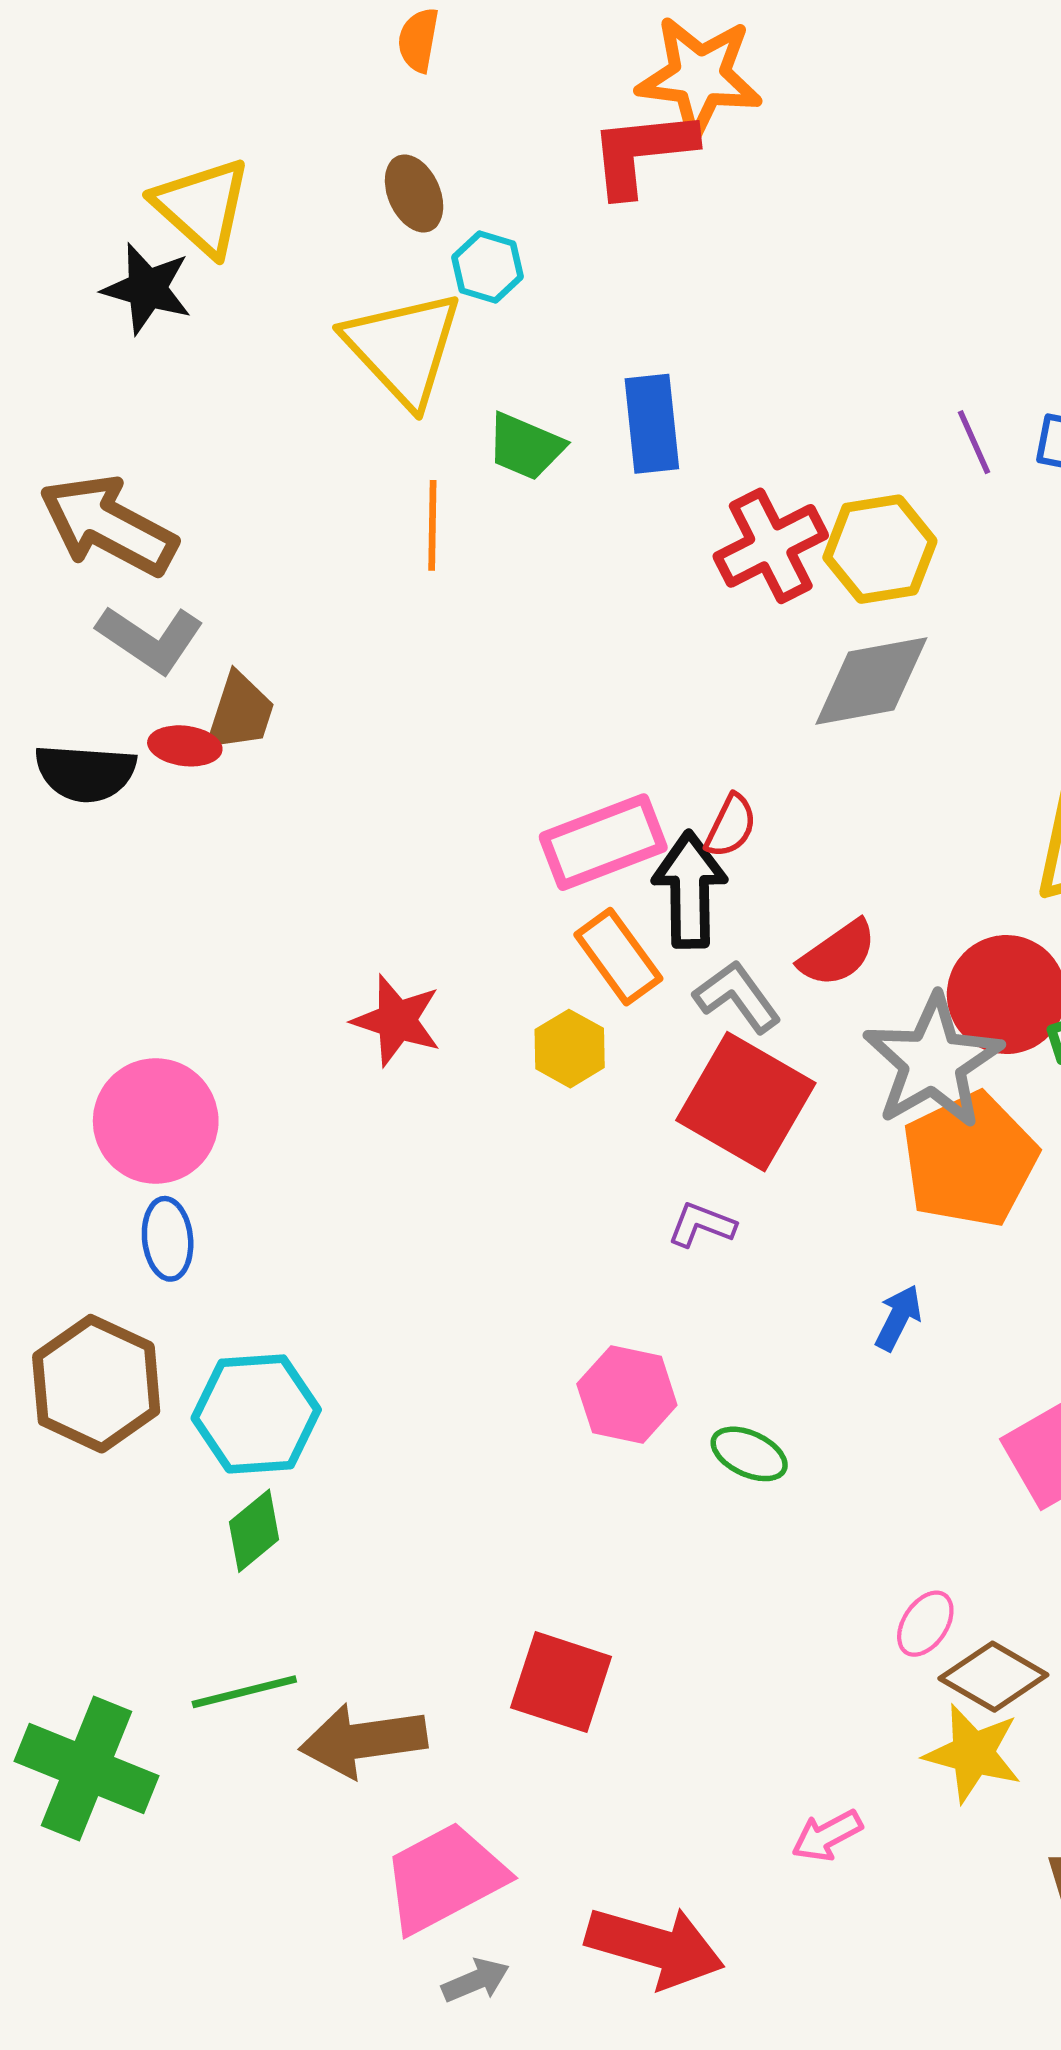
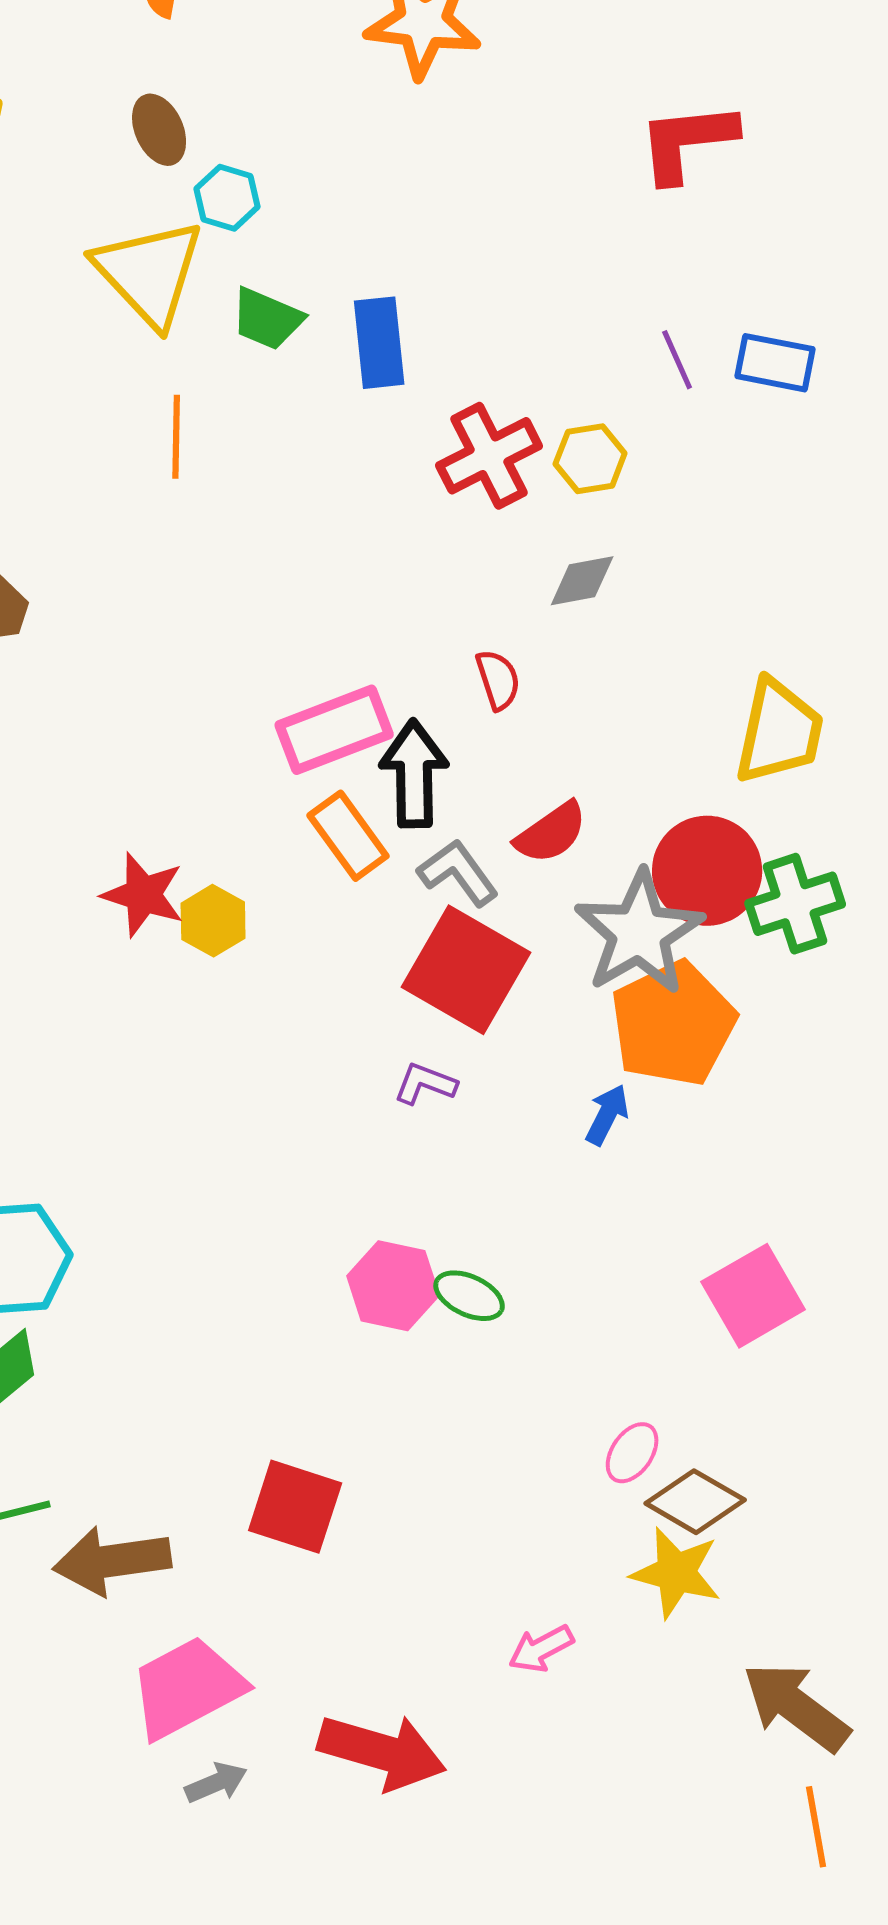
red L-shape: (642, 152) -> (687, 142), moved
green trapezoid: (525, 446) -> (267, 319), moved
yellow hexagon: (880, 549) -> (590, 459), size x0.7
gray diamond: (871, 681) -> (582, 581), size x0.6
red semicircle: (731, 826) -> (498, 680), moved, turned -44
yellow hexagon: (570, 1049) -> (213, 921), moved
blue arrow: (898, 1318) -> (607, 1115), moved
pink hexagon: (627, 1394) -> (393, 1286), moved

